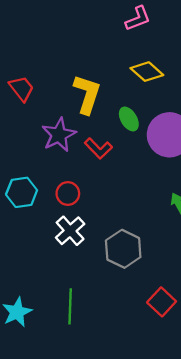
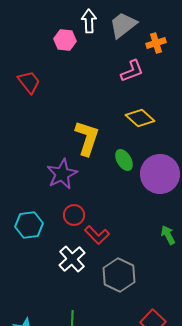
red trapezoid: (22, 89) -> (29, 82), moved
red L-shape: (98, 148) -> (97, 235), moved
red circle: (68, 193) -> (74, 215), moved

